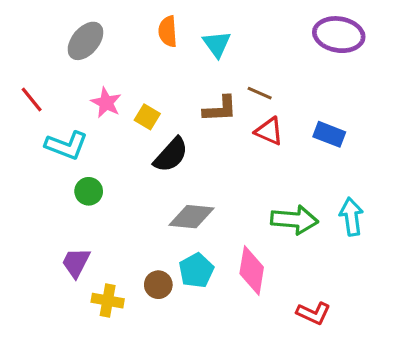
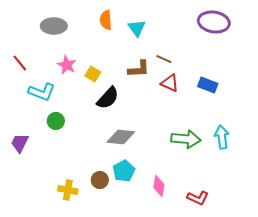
gray ellipse: (85, 41) -> (54, 26), turned 50
purple trapezoid: (76, 263) -> (20, 143), moved
pink diamond: (252, 270) -> (159, 186), moved, size x0.7

